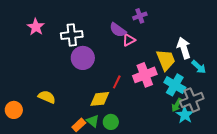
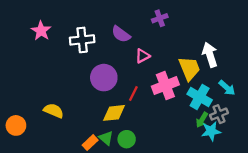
purple semicircle: (118, 30) -> (121, 34), moved
pink triangle: (129, 40) -> (143, 56), moved
purple circle: (83, 58) -> (104, 78), moved
cyan arrow: (199, 67) -> (227, 88), moved
gray cross: (192, 100) -> (219, 114), size x0.7
cyan star: (185, 115) -> (211, 131), turned 30

